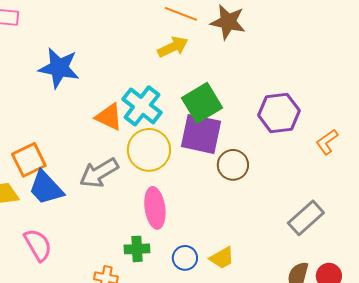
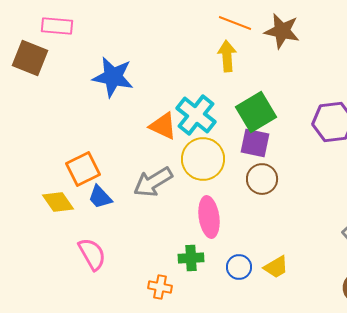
yellow arrow: (173, 47) -> (227, 56), turned -68
purple square: (201, 134) -> (255, 143), size x0.7
brown circle: (233, 165) -> (262, 179), moved
blue trapezoid: (46, 188) -> (100, 197), size x0.7

